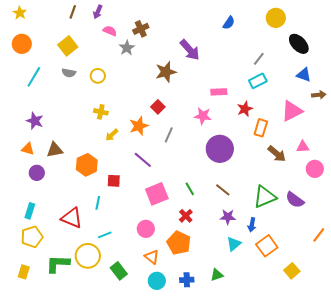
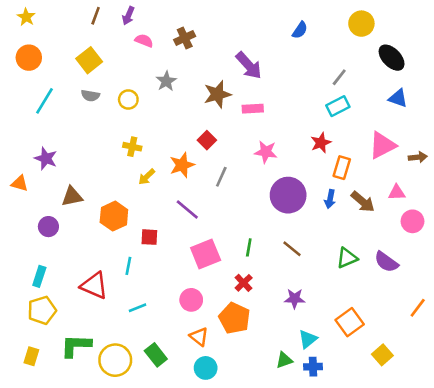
gray star: (127, 48) -> (166, 81), moved
pink rectangle: (219, 92) -> (253, 109), moved
brown arrow: (319, 95) -> (418, 157), moved
orange triangle: (28, 149) -> (20, 183), moved
green line: (190, 189) -> (249, 247), turned 40
green triangle: (265, 197) -> (347, 258), size x0.7
purple star: (228, 217) -> (295, 299), moved
blue arrow: (252, 225) -> (330, 199), moved
cyan triangle: (234, 244) -> (308, 339), moved
yellow circle: (88, 256) -> (115, 360), moved
blue cross: (187, 280) -> (313, 367), moved

